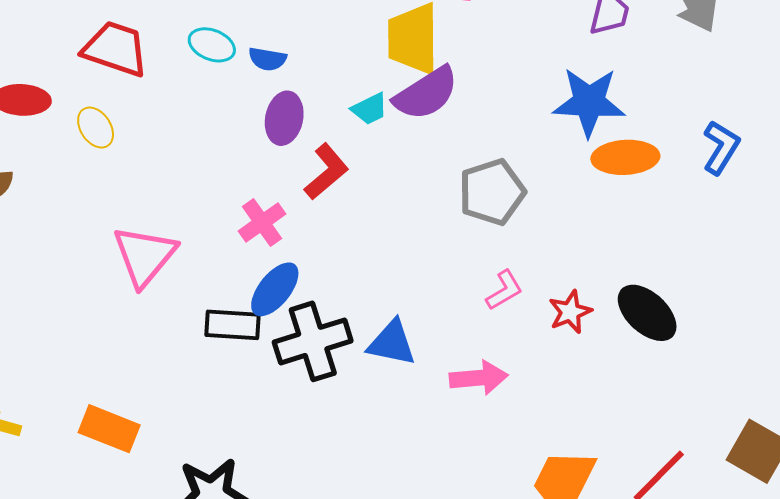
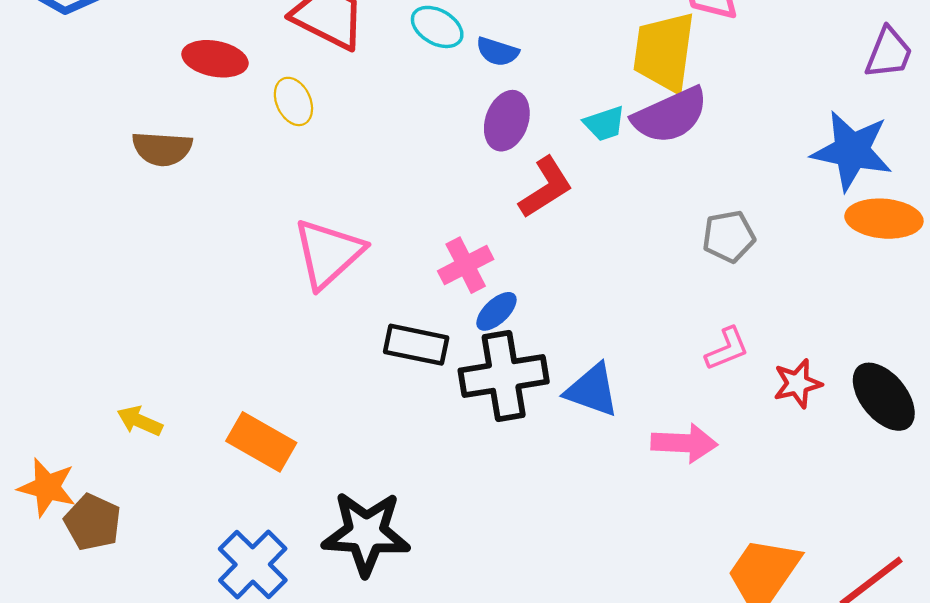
gray pentagon: (492, 192) -> (729, 236), size x0.7
pink cross: (262, 223) -> (466, 265), moved
blue ellipse: (275, 289) -> (496, 311), moved, size x0.7

